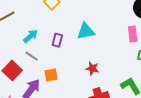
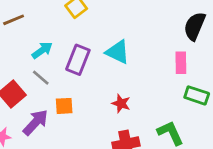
cyan triangle: (86, 31) -> (118, 52), turned 30
purple rectangle: (57, 40) -> (78, 60), size x1.5

